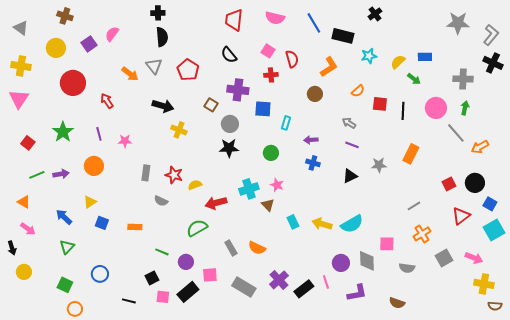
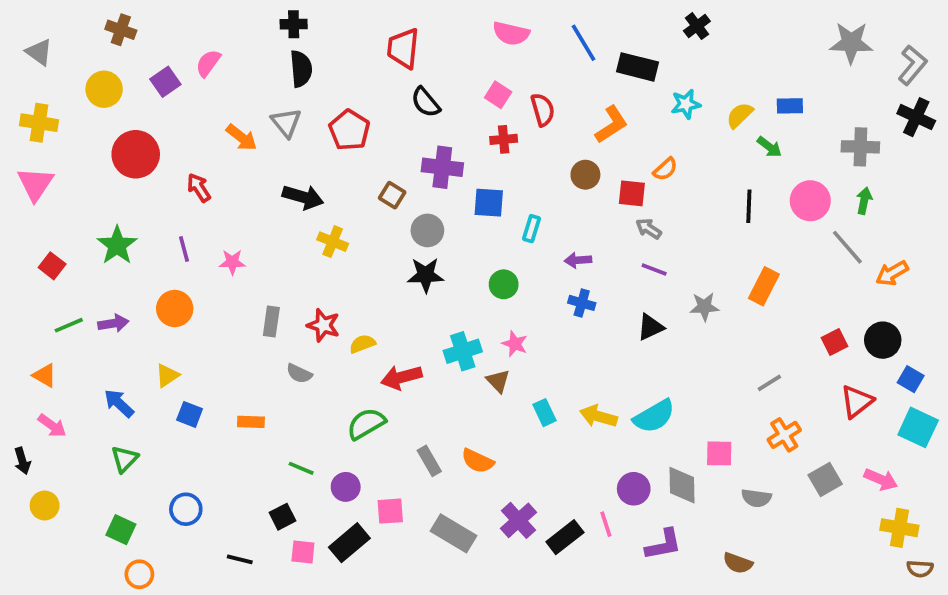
red trapezoid: (234, 20) -> (403, 48), moved
red square: (380, 104) -> (632, 193), moved
cyan square: (494, 230) -> (918, 427), turned -35

